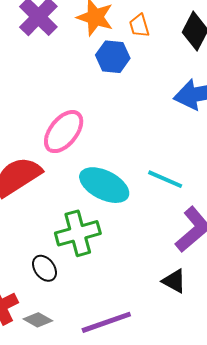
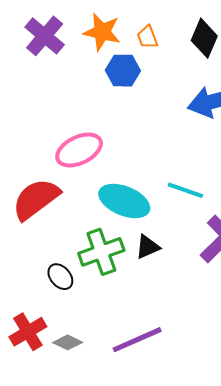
pink ellipse: (64, 132) -> (79, 150), turned 30
black ellipse: (45, 268) -> (60, 277), moved
black triangle: (174, 281) -> (148, 247), moved, turned -48

